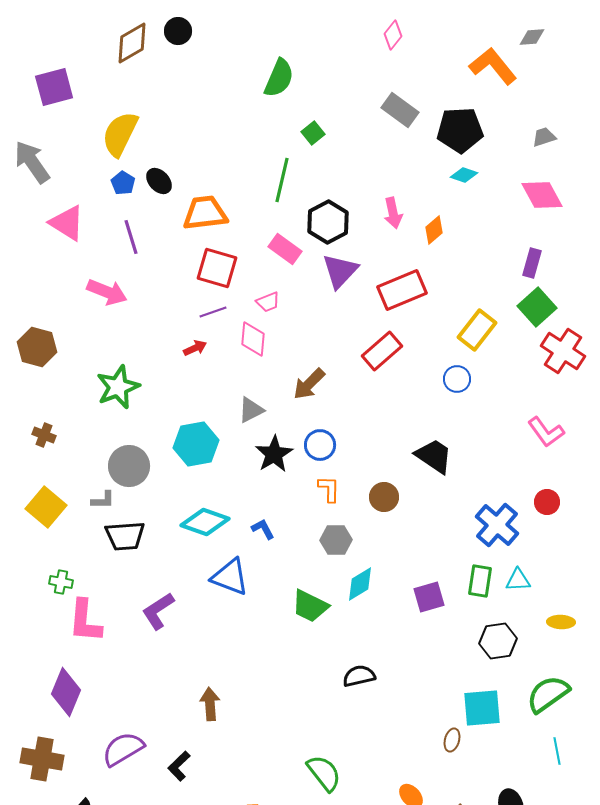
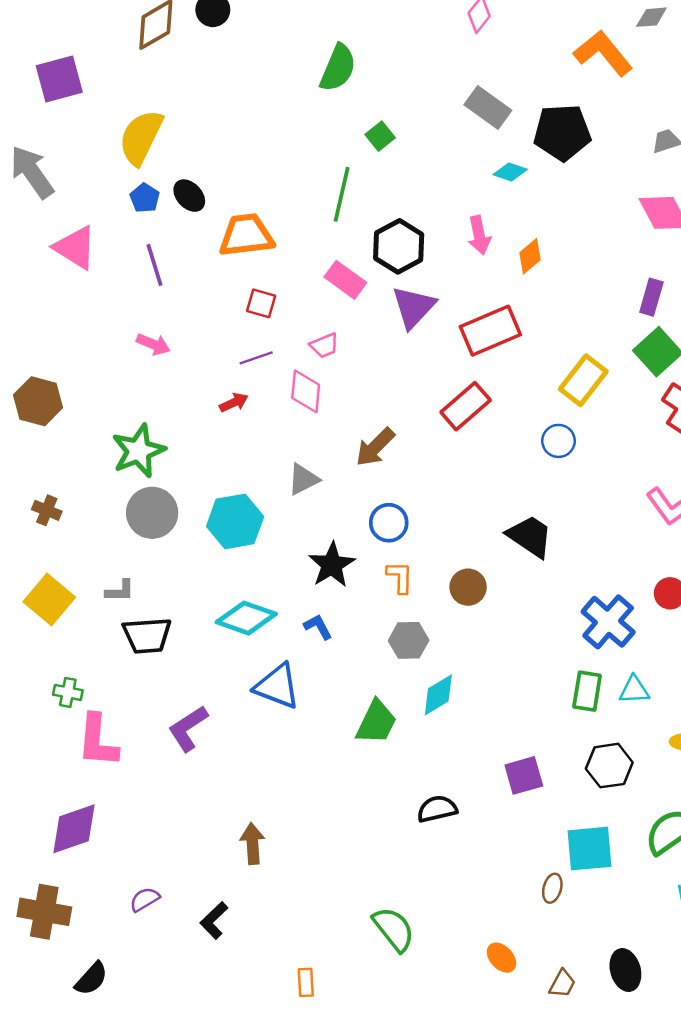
cyan diamond: (464, 175) -> (510, 172), moved
red square: (217, 268) -> (261, 303), size x0.6
pink arrow: (107, 292) -> (153, 344), moved, size x0.7
black star: (274, 454) -> (332, 565), moved
gray circle: (129, 466) -> (152, 513), moved
purple square: (429, 597) -> (524, 775), moved
green trapezoid: (310, 606) -> (376, 722), turned -90
purple diamond: (66, 692) -> (74, 829), turned 48
purple semicircle: (123, 749) -> (145, 899), size x0.6

